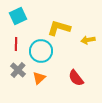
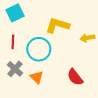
orange triangle: (39, 78) -> (37, 77), turned -32

